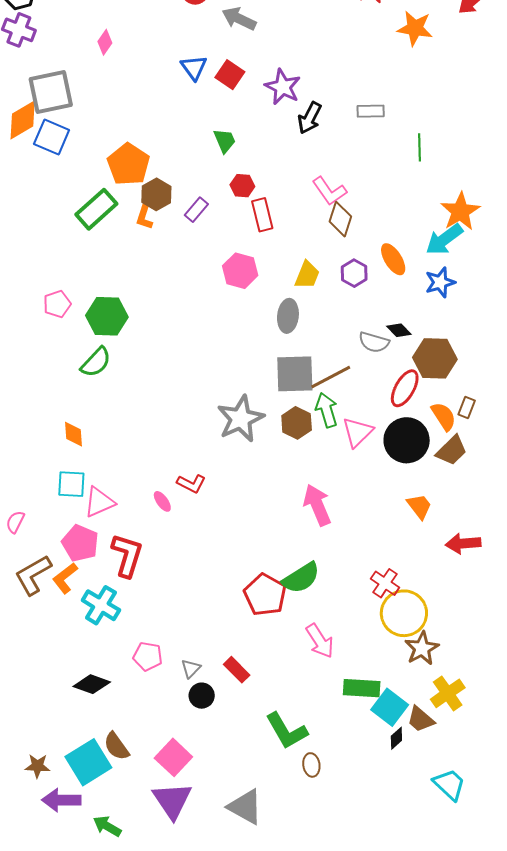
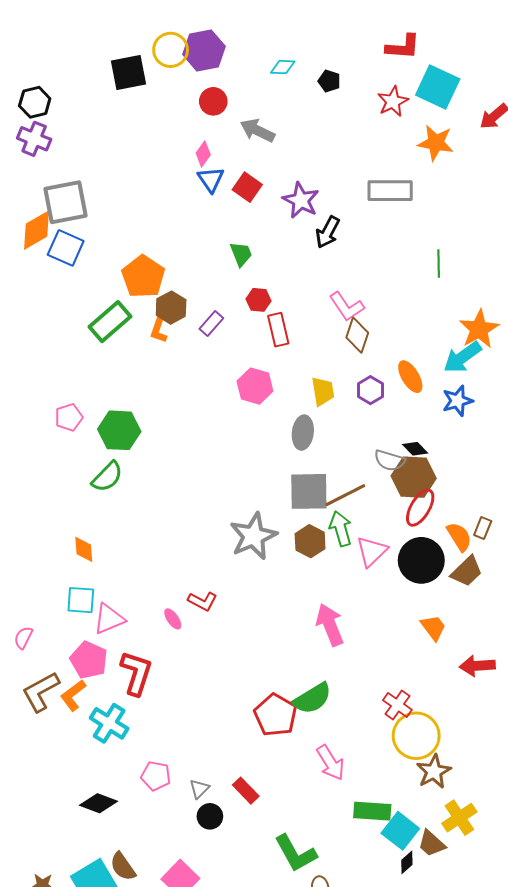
pink diamond: (105, 42) -> (203, 154), moved
gray rectangle: (371, 111) -> (390, 191), moved, size x1.6
yellow trapezoid: (307, 275) -> (323, 391), turned -32
brown hexagon: (435, 358) -> (414, 477), moved

